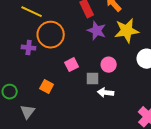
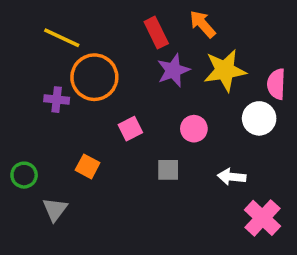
purple star: (97, 31) -> (173, 70), turned 30
gray square: (93, 79) -> (168, 170), moved
white arrow: (106, 93) -> (232, 177), moved

